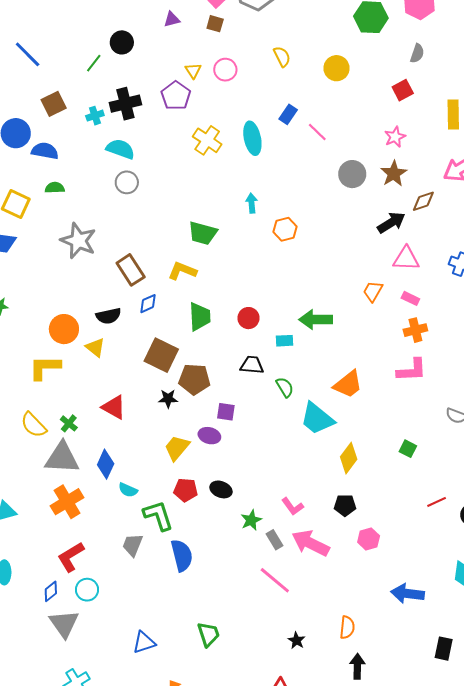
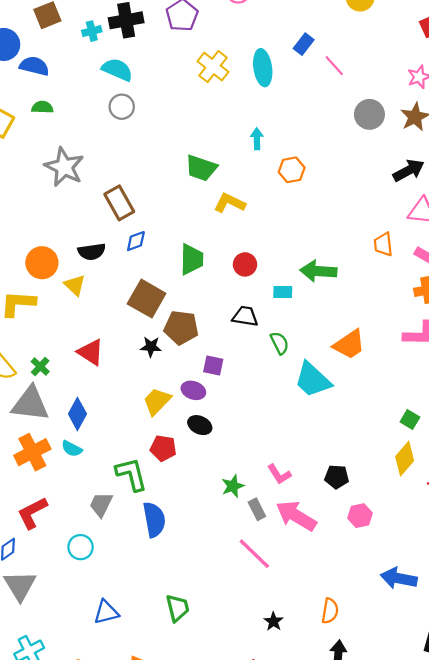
yellow L-shape: (182, 271) -> (230, 203), moved
orange trapezoid: (373, 291) -> (383, 244), turned -40
yellow diamond: (349, 458) -> (405, 459), moved
black ellipse: (221, 489) -> (200, 425), moved
cyan semicircle: (128, 490) -> (72, 449), moved
cyan circle: (87, 590) -> (81, 547), moved

